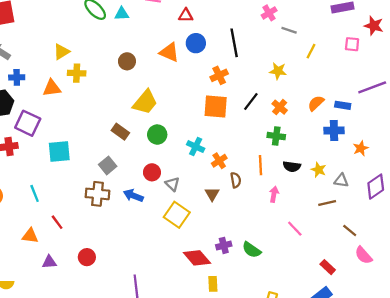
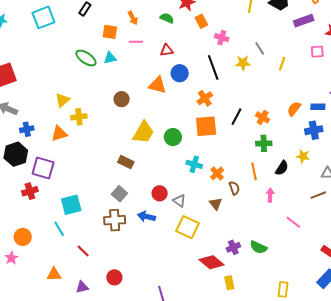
pink cross: (269, 13) -> (222, 38), moved, turned -32
gray line: (289, 30) -> (260, 48), turned 48
yellow star: (278, 71) -> (243, 63), moved
green circle: (157, 135) -> (173, 137), moved
cyan square: (59, 152) -> (71, 205), moved
black semicircle: (292, 166) -> (282, 168), turned -56
yellow star: (319, 170) -> (303, 156), moved
orange triangle: (30, 236) -> (54, 274), moved

